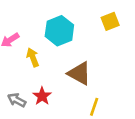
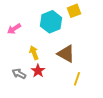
yellow square: (110, 21) -> (74, 11), moved
yellow arrow: (33, 57) -> (34, 53), moved

